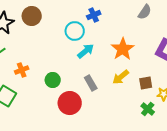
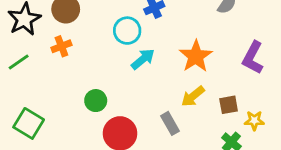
orange cross: (22, 70) -> (61, 46), moved
gray rectangle: (91, 83) -> (170, 123), moved

